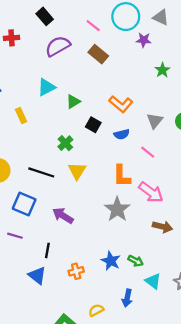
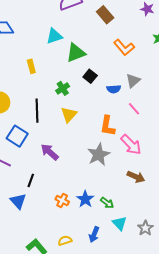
green triangle: (73, 102) -> (76, 53), size x1.5
orange L-shape: (121, 104) -> (124, 47), moved
yellow rectangle: (21, 115) -> (31, 66), moved
gray triangle: (155, 121) -> (133, 81), moved
black line: (41, 172) -> (37, 111), turned 60
orange cross: (76, 271) -> (62, 200), moved, turned 32

